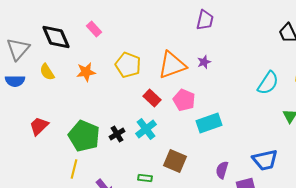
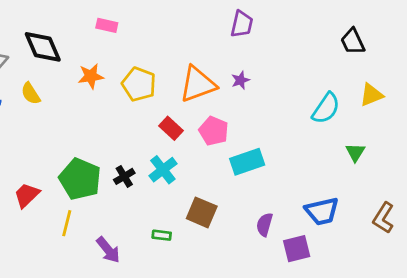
pink rectangle: (94, 29) -> (107, 25), moved, turned -35
orange star: (86, 72) -> (91, 76), moved
red trapezoid: (39, 126) -> (27, 195), moved

